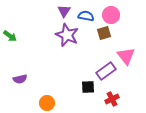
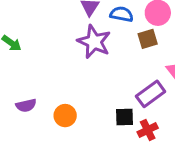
red cross: (112, 99) -> (148, 130), moved
orange circle: (47, 103) -> (65, 116), moved

